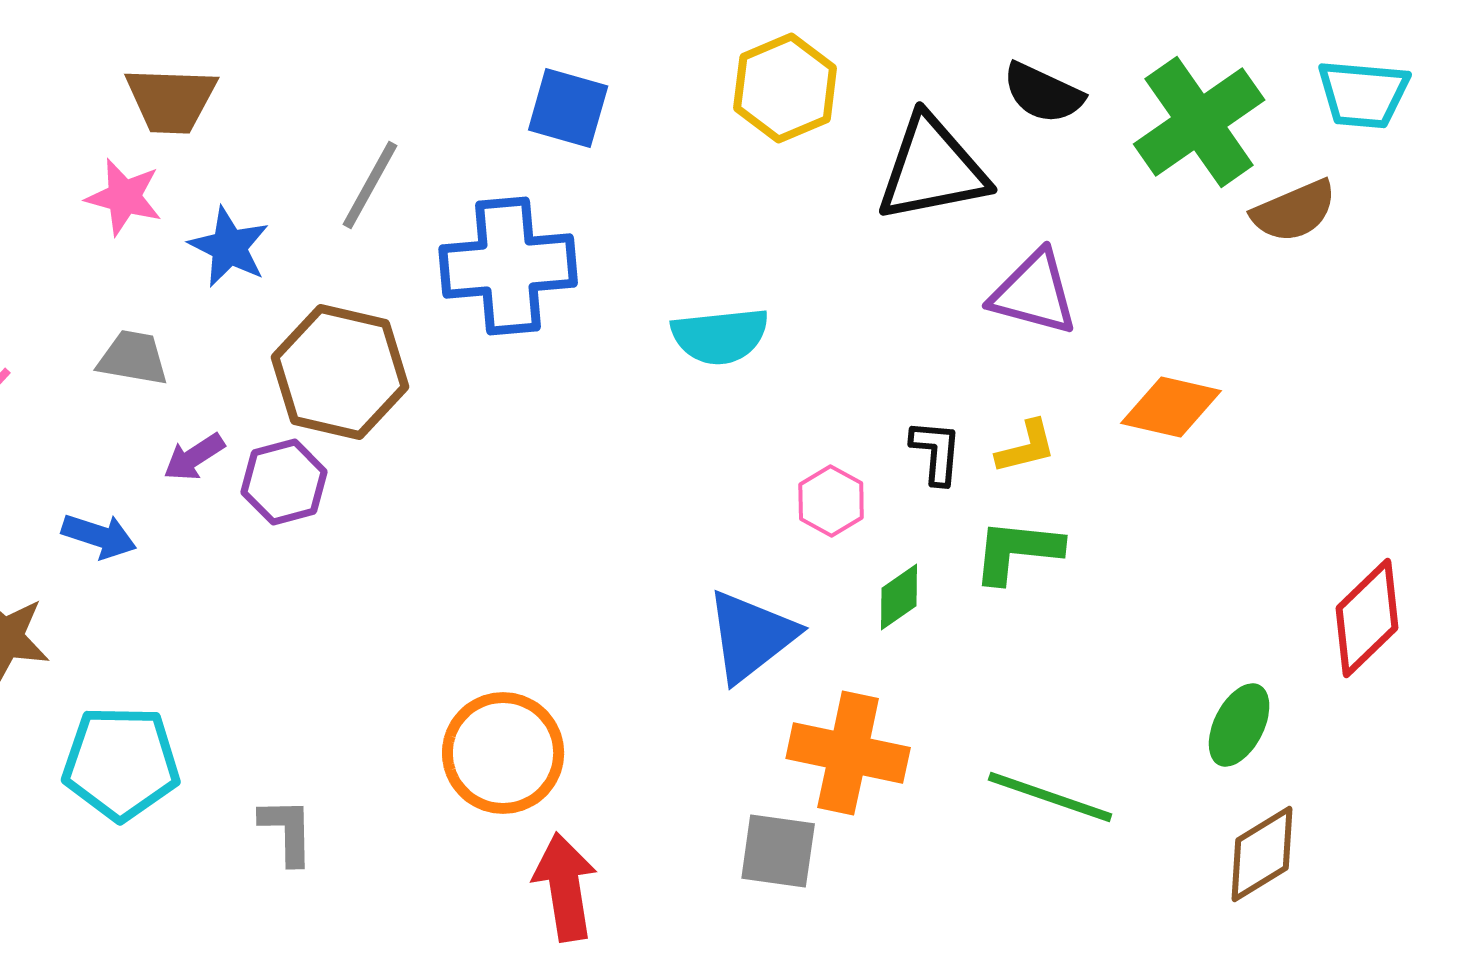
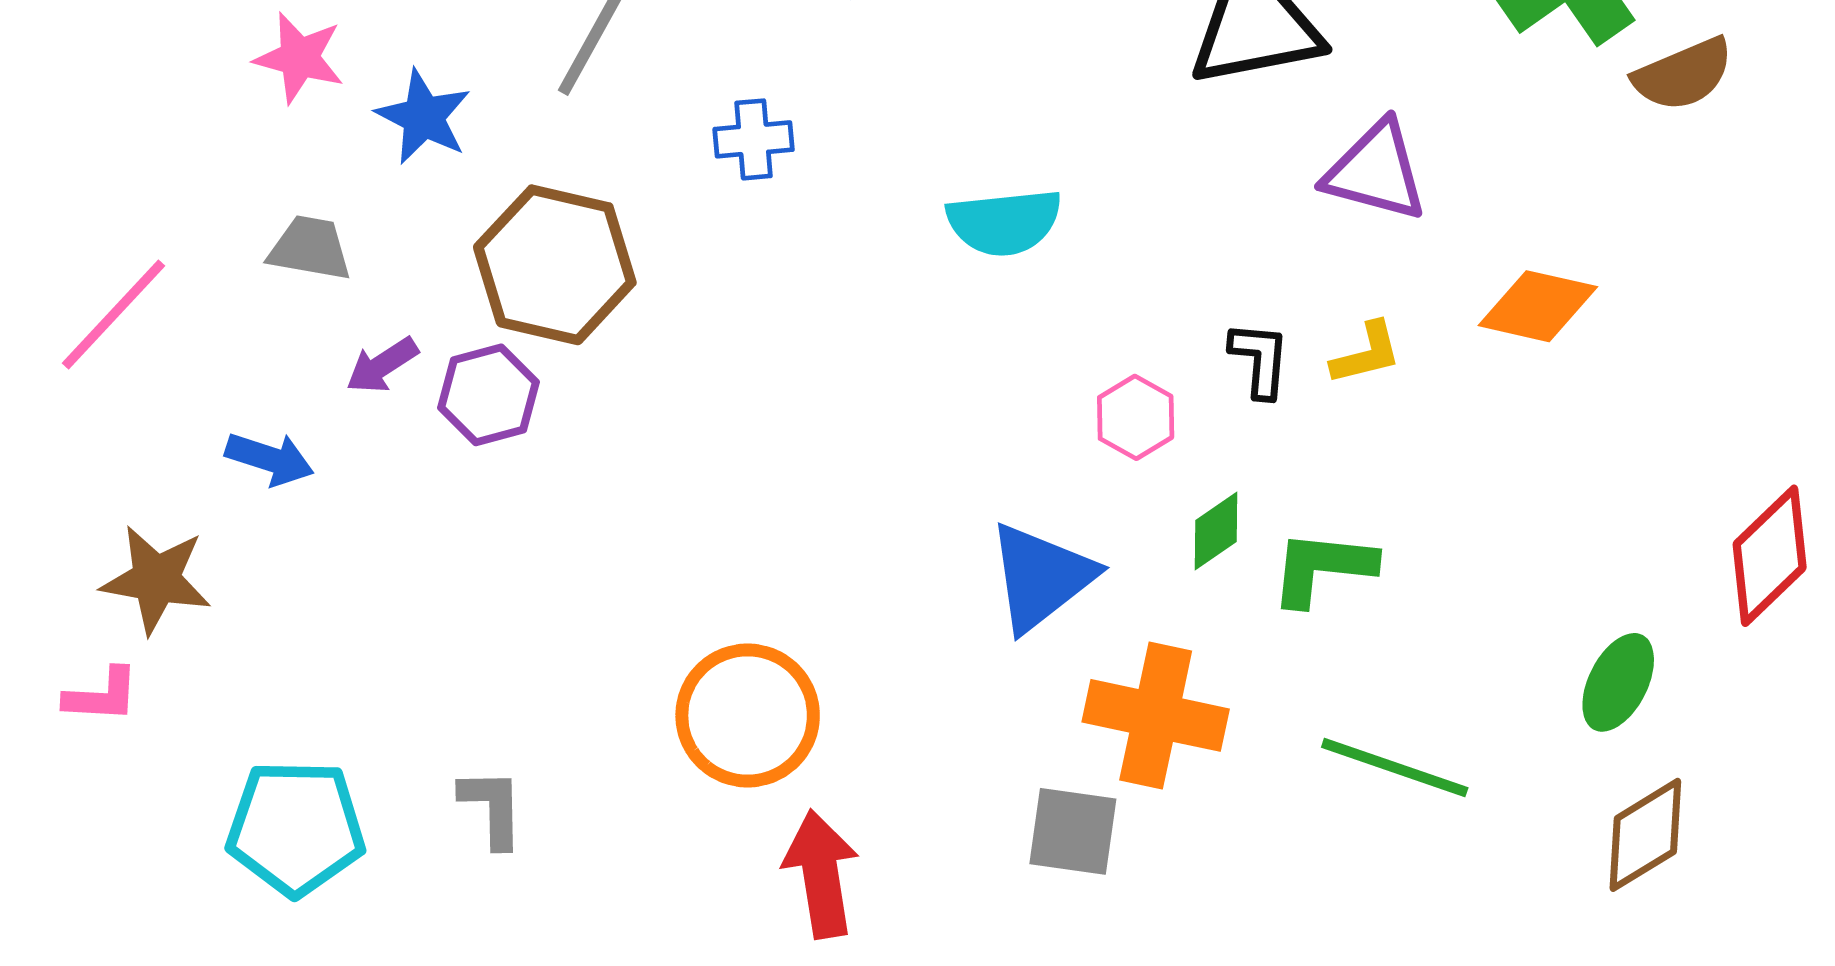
blue cross: (508, 266) -> (754, 139), size x0.5
green L-shape: (1017, 551) -> (1322, 568), moved
cyan pentagon: (121, 763) -> (296, 828), moved

